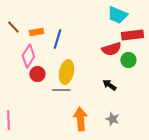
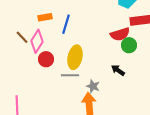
brown line: (13, 27) -> (22, 37), moved
green circle: (128, 60) -> (129, 45), moved
gray star: (112, 119) -> (93, 86), moved

